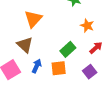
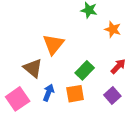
orange triangle: (33, 19) -> (53, 44), moved
orange star: (87, 26) -> (113, 29), moved

